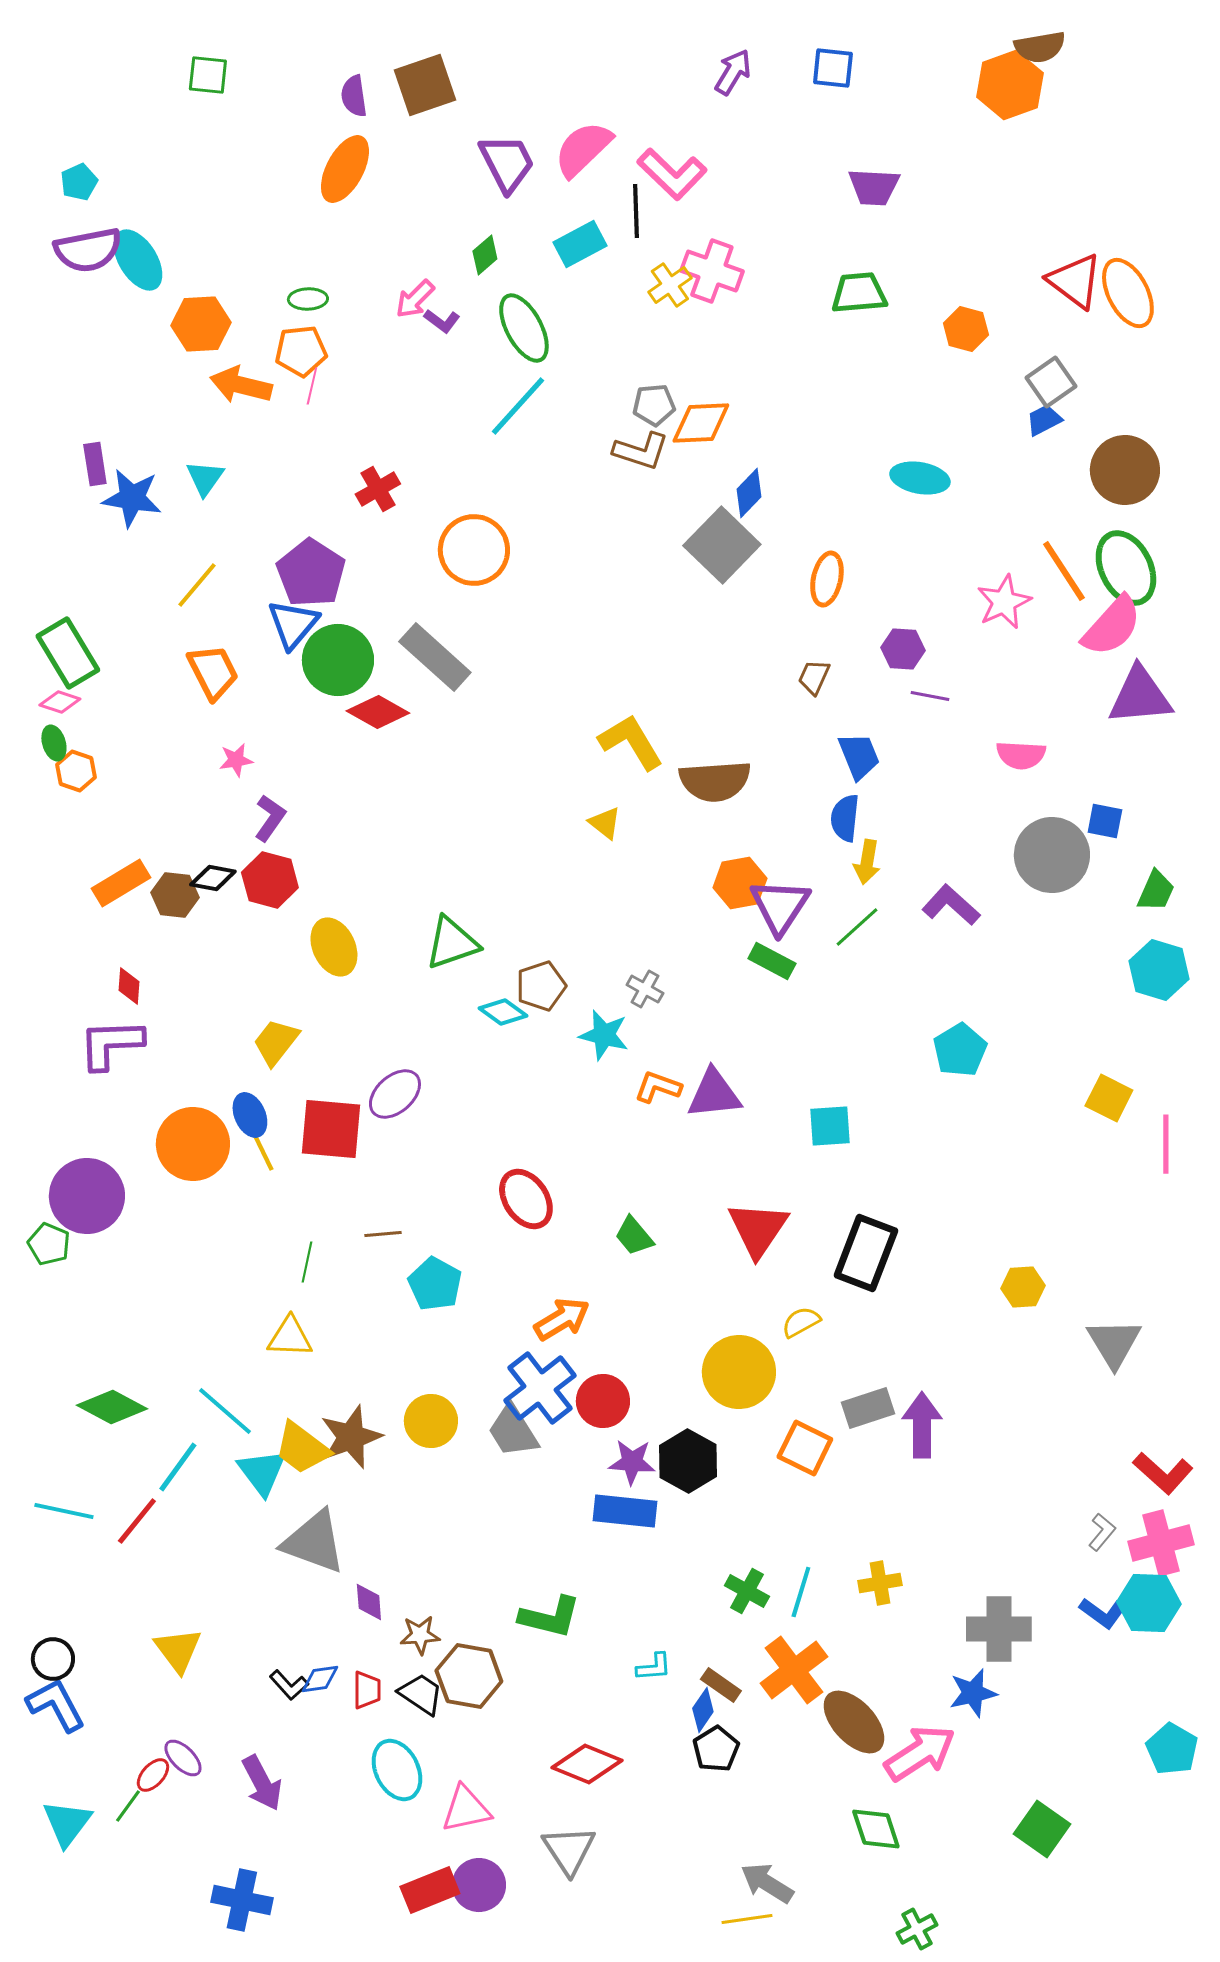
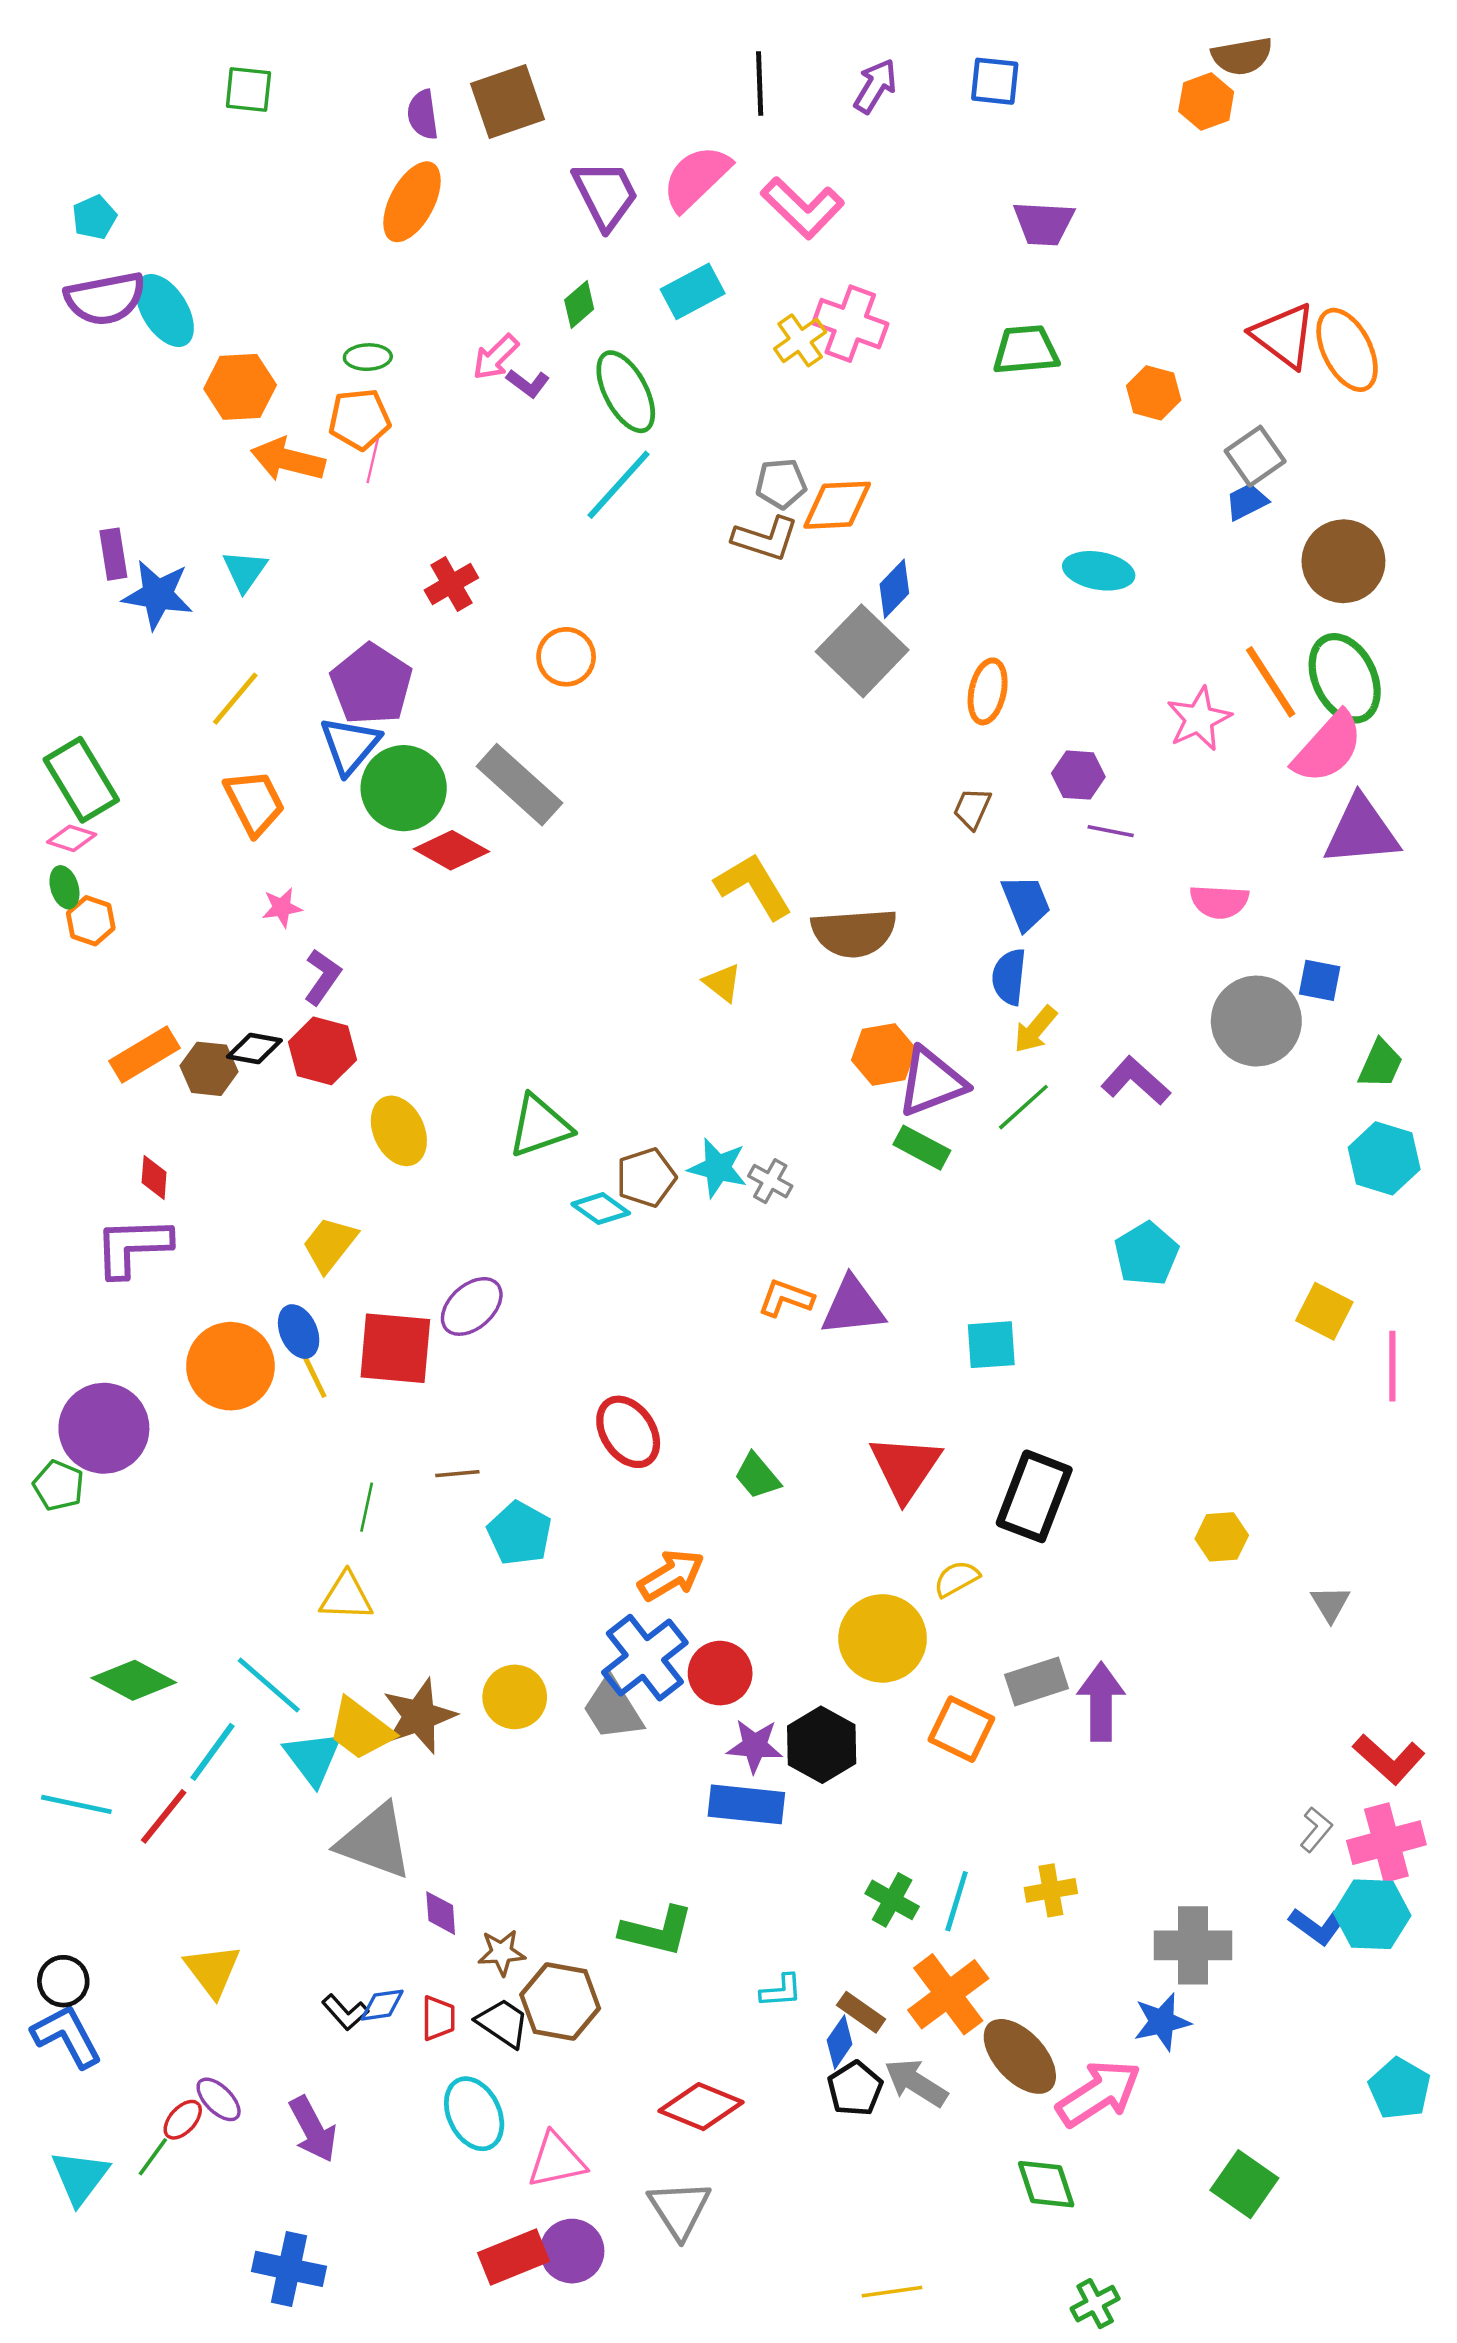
orange hexagon: (1010, 85) -> (1206, 101), size x0.7
black line: (636, 211) -> (760, 84), moved
orange circle: (474, 550) -> (566, 657), size x0.7
yellow arrow: (867, 862) -> (1035, 1029), turned 30
purple triangle: (780, 906) -> (931, 1082), turned 36
cyan star: (604, 1035) -> (718, 1168), moved
gray triangle: (1114, 1343) -> (1330, 1604), size x0.6
gray arrow: (767, 1883) -> (916, 2083), moved

